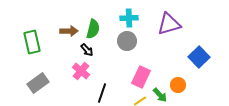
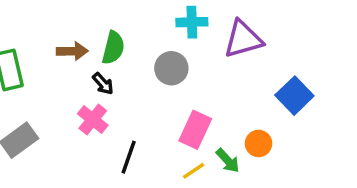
cyan cross: (129, 18) -> (192, 22), moved

